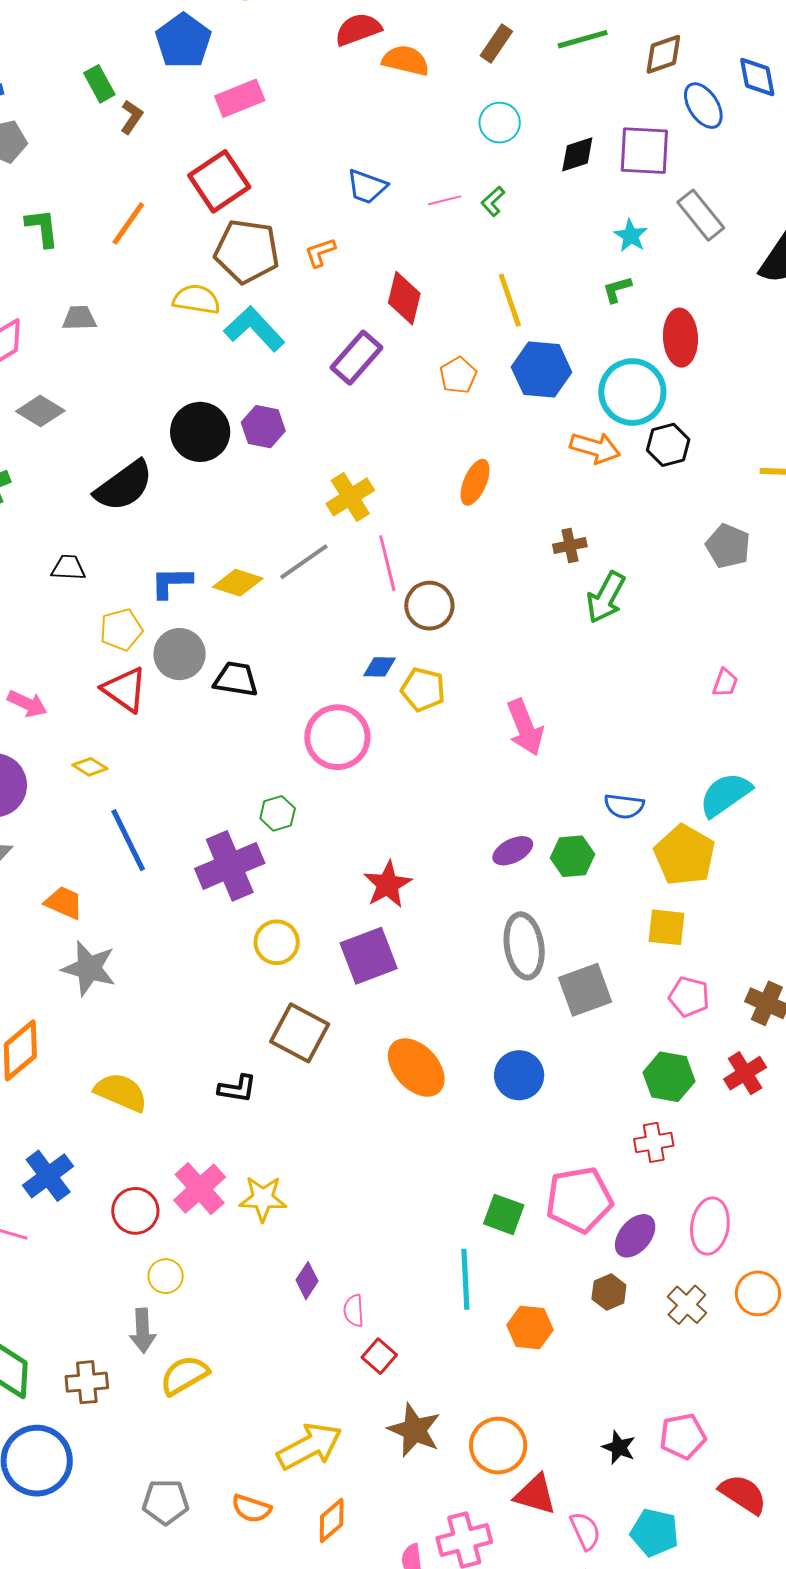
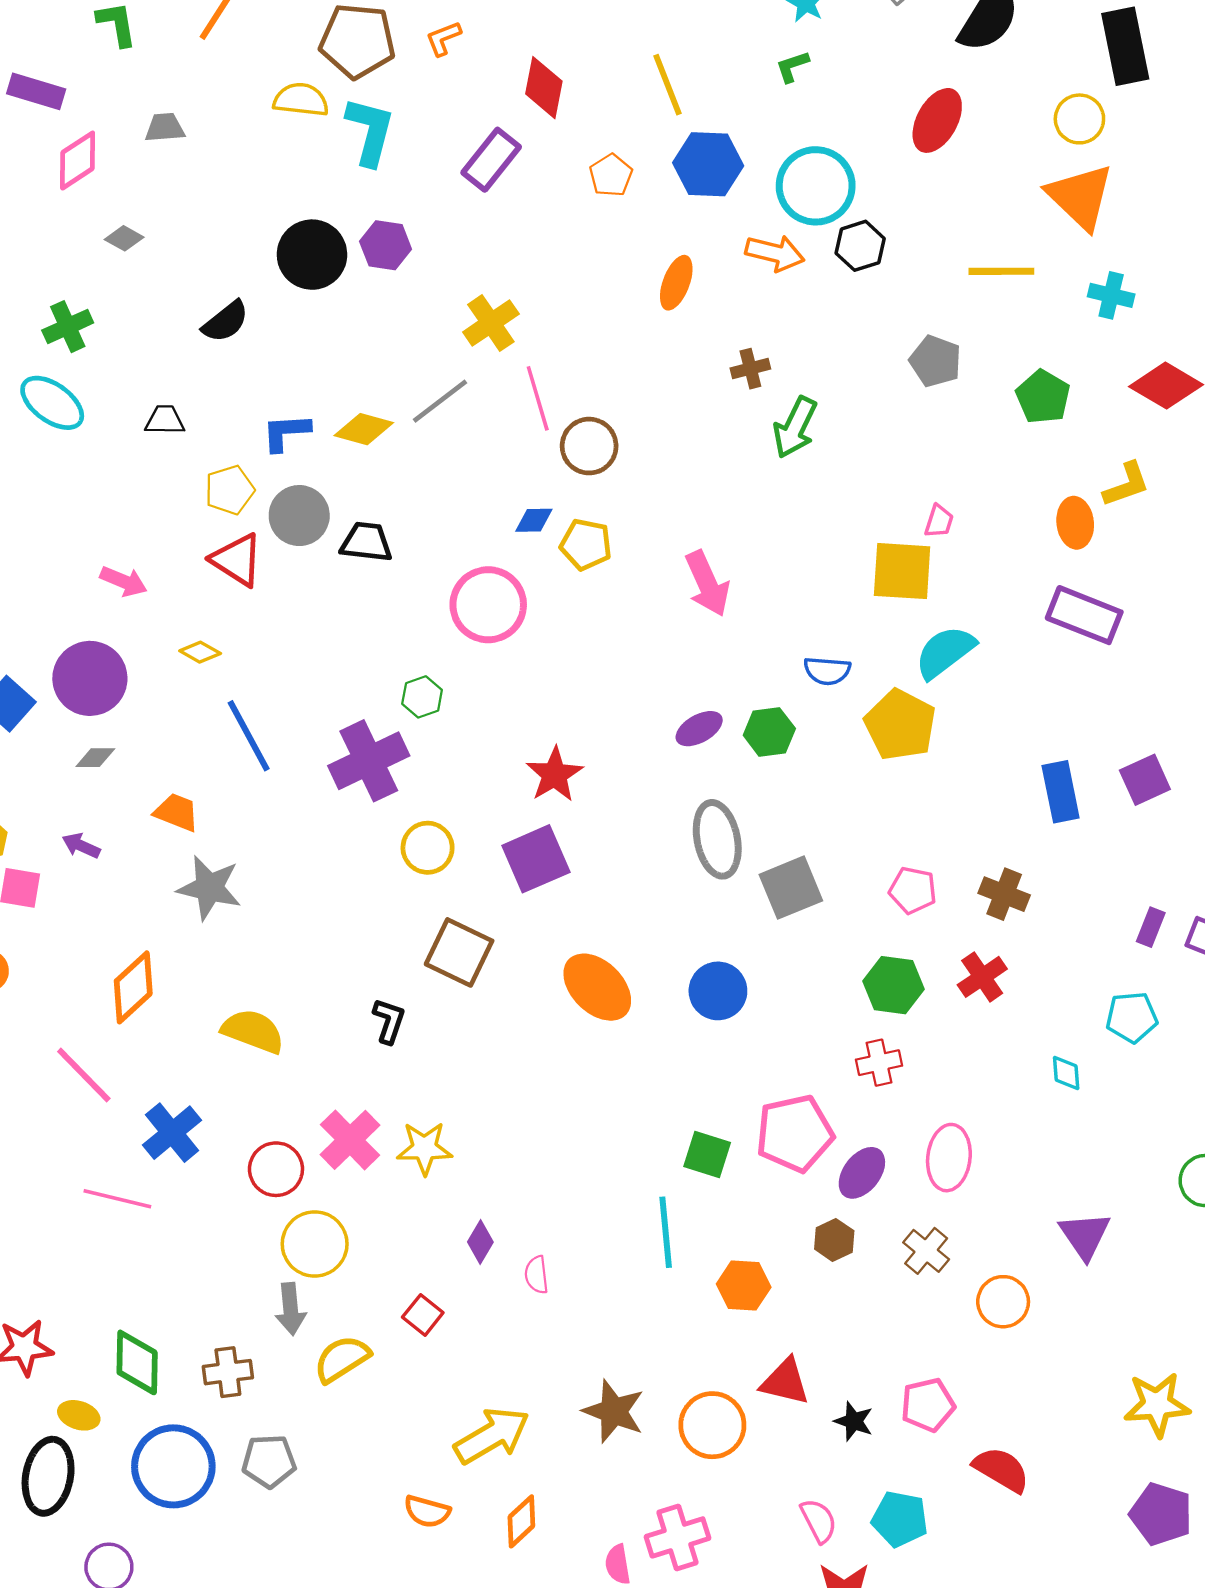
cyan L-shape: (254, 329) -> (370, 131), turned 60
red ellipse: (680, 338) -> (937, 120), moved, turned 34
gray diamond: (40, 411) -> (124, 238), size x0.7
orange ellipse: (475, 482) -> (676, 283), moved
black semicircle: (124, 486) -> (226, 322), size x0.7
yellow square: (666, 927) -> (902, 571), moved, size x1.4
black L-shape: (237, 1089) -> (389, 1021), turned -78
yellow circle: (166, 1276) -> (315, 1244), size x1.6
orange circle: (758, 1293) -> (1003, 1302), moved
red square: (379, 1356) -> (423, 1315), moved
red triangle: (535, 1494) -> (785, 1382), moved
gray pentagon: (166, 1502) -> (269, 1461), moved

